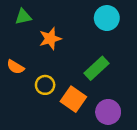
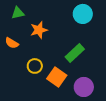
orange semicircle: (15, 67) -> (12, 43), moved

